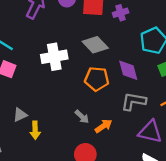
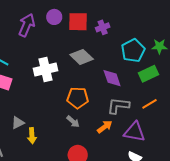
orange pentagon: (97, 79) -> (78, 98), moved
orange arrow: (103, 126) -> (105, 127), moved

